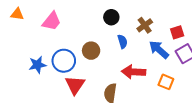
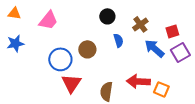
blue star: (37, 65) -> (15, 43), moved
red arrow: (134, 72) -> (138, 81), moved
orange square: (166, 82) -> (161, 89), moved

